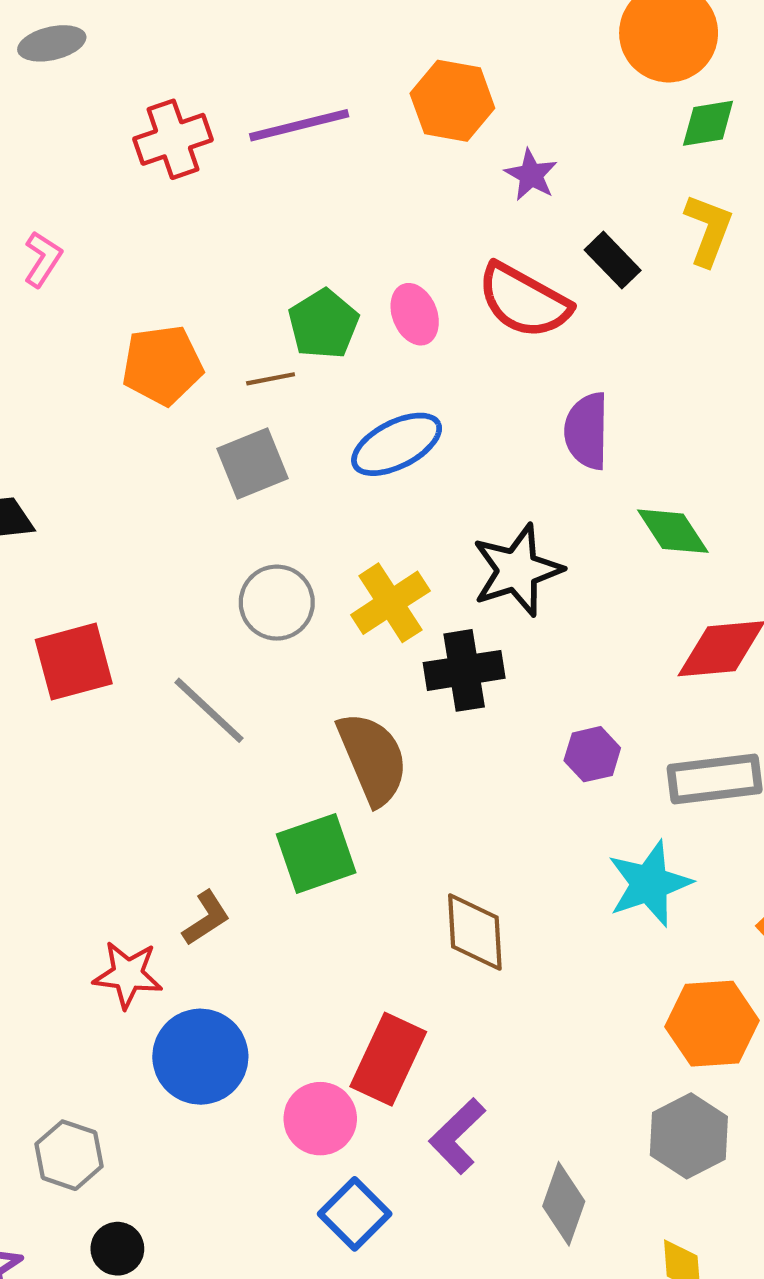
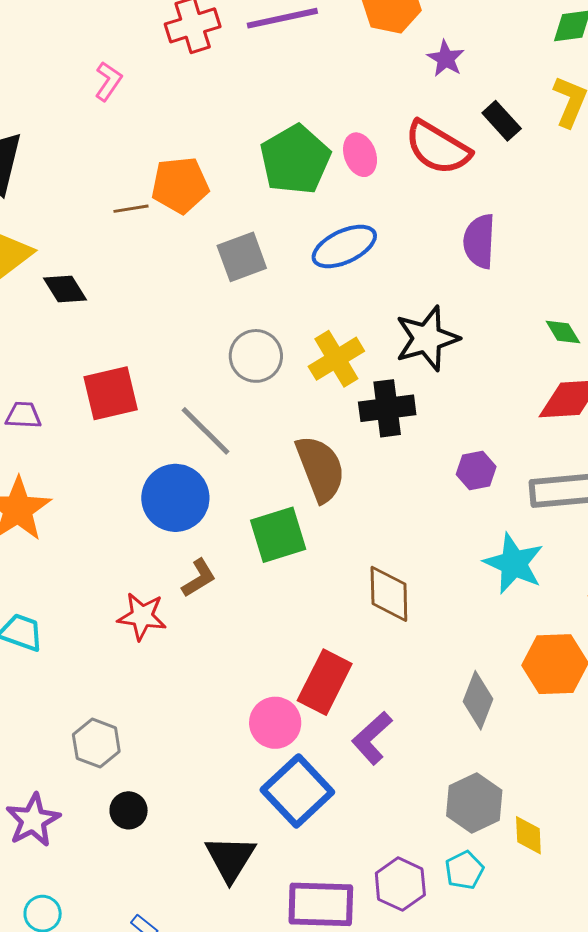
pink L-shape: (43, 259) -> (108, 81), moved
green pentagon: (324, 324) -> (295, 160), size x1.4
brown line: (271, 379) -> (131, 209), moved
green diamond: (673, 531) -> (563, 332), moved, size x0.7
cyan star: (649, 884) -> (514, 563), turned -30
blue circle: (200, 1057) -> (175, 498), moved
gray hexagon: (689, 1136) -> (474, 803), moved
gray diamond: (564, 1204) -> (478, 700), moved
blue square: (355, 1214) -> (297, 791), size x1.4

